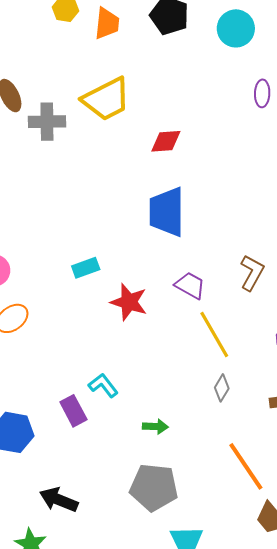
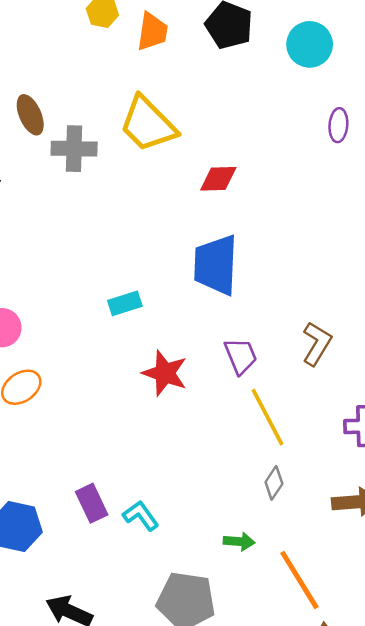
yellow trapezoid: (106, 99) -> (148, 124), turned 70
cyan rectangle: (86, 268) -> (125, 303), moved
purple trapezoid: (190, 285) -> (241, 356), turned 36
cyan L-shape: (103, 385) -> (141, 516), moved
green arrow: (155, 427) -> (239, 542), moved

